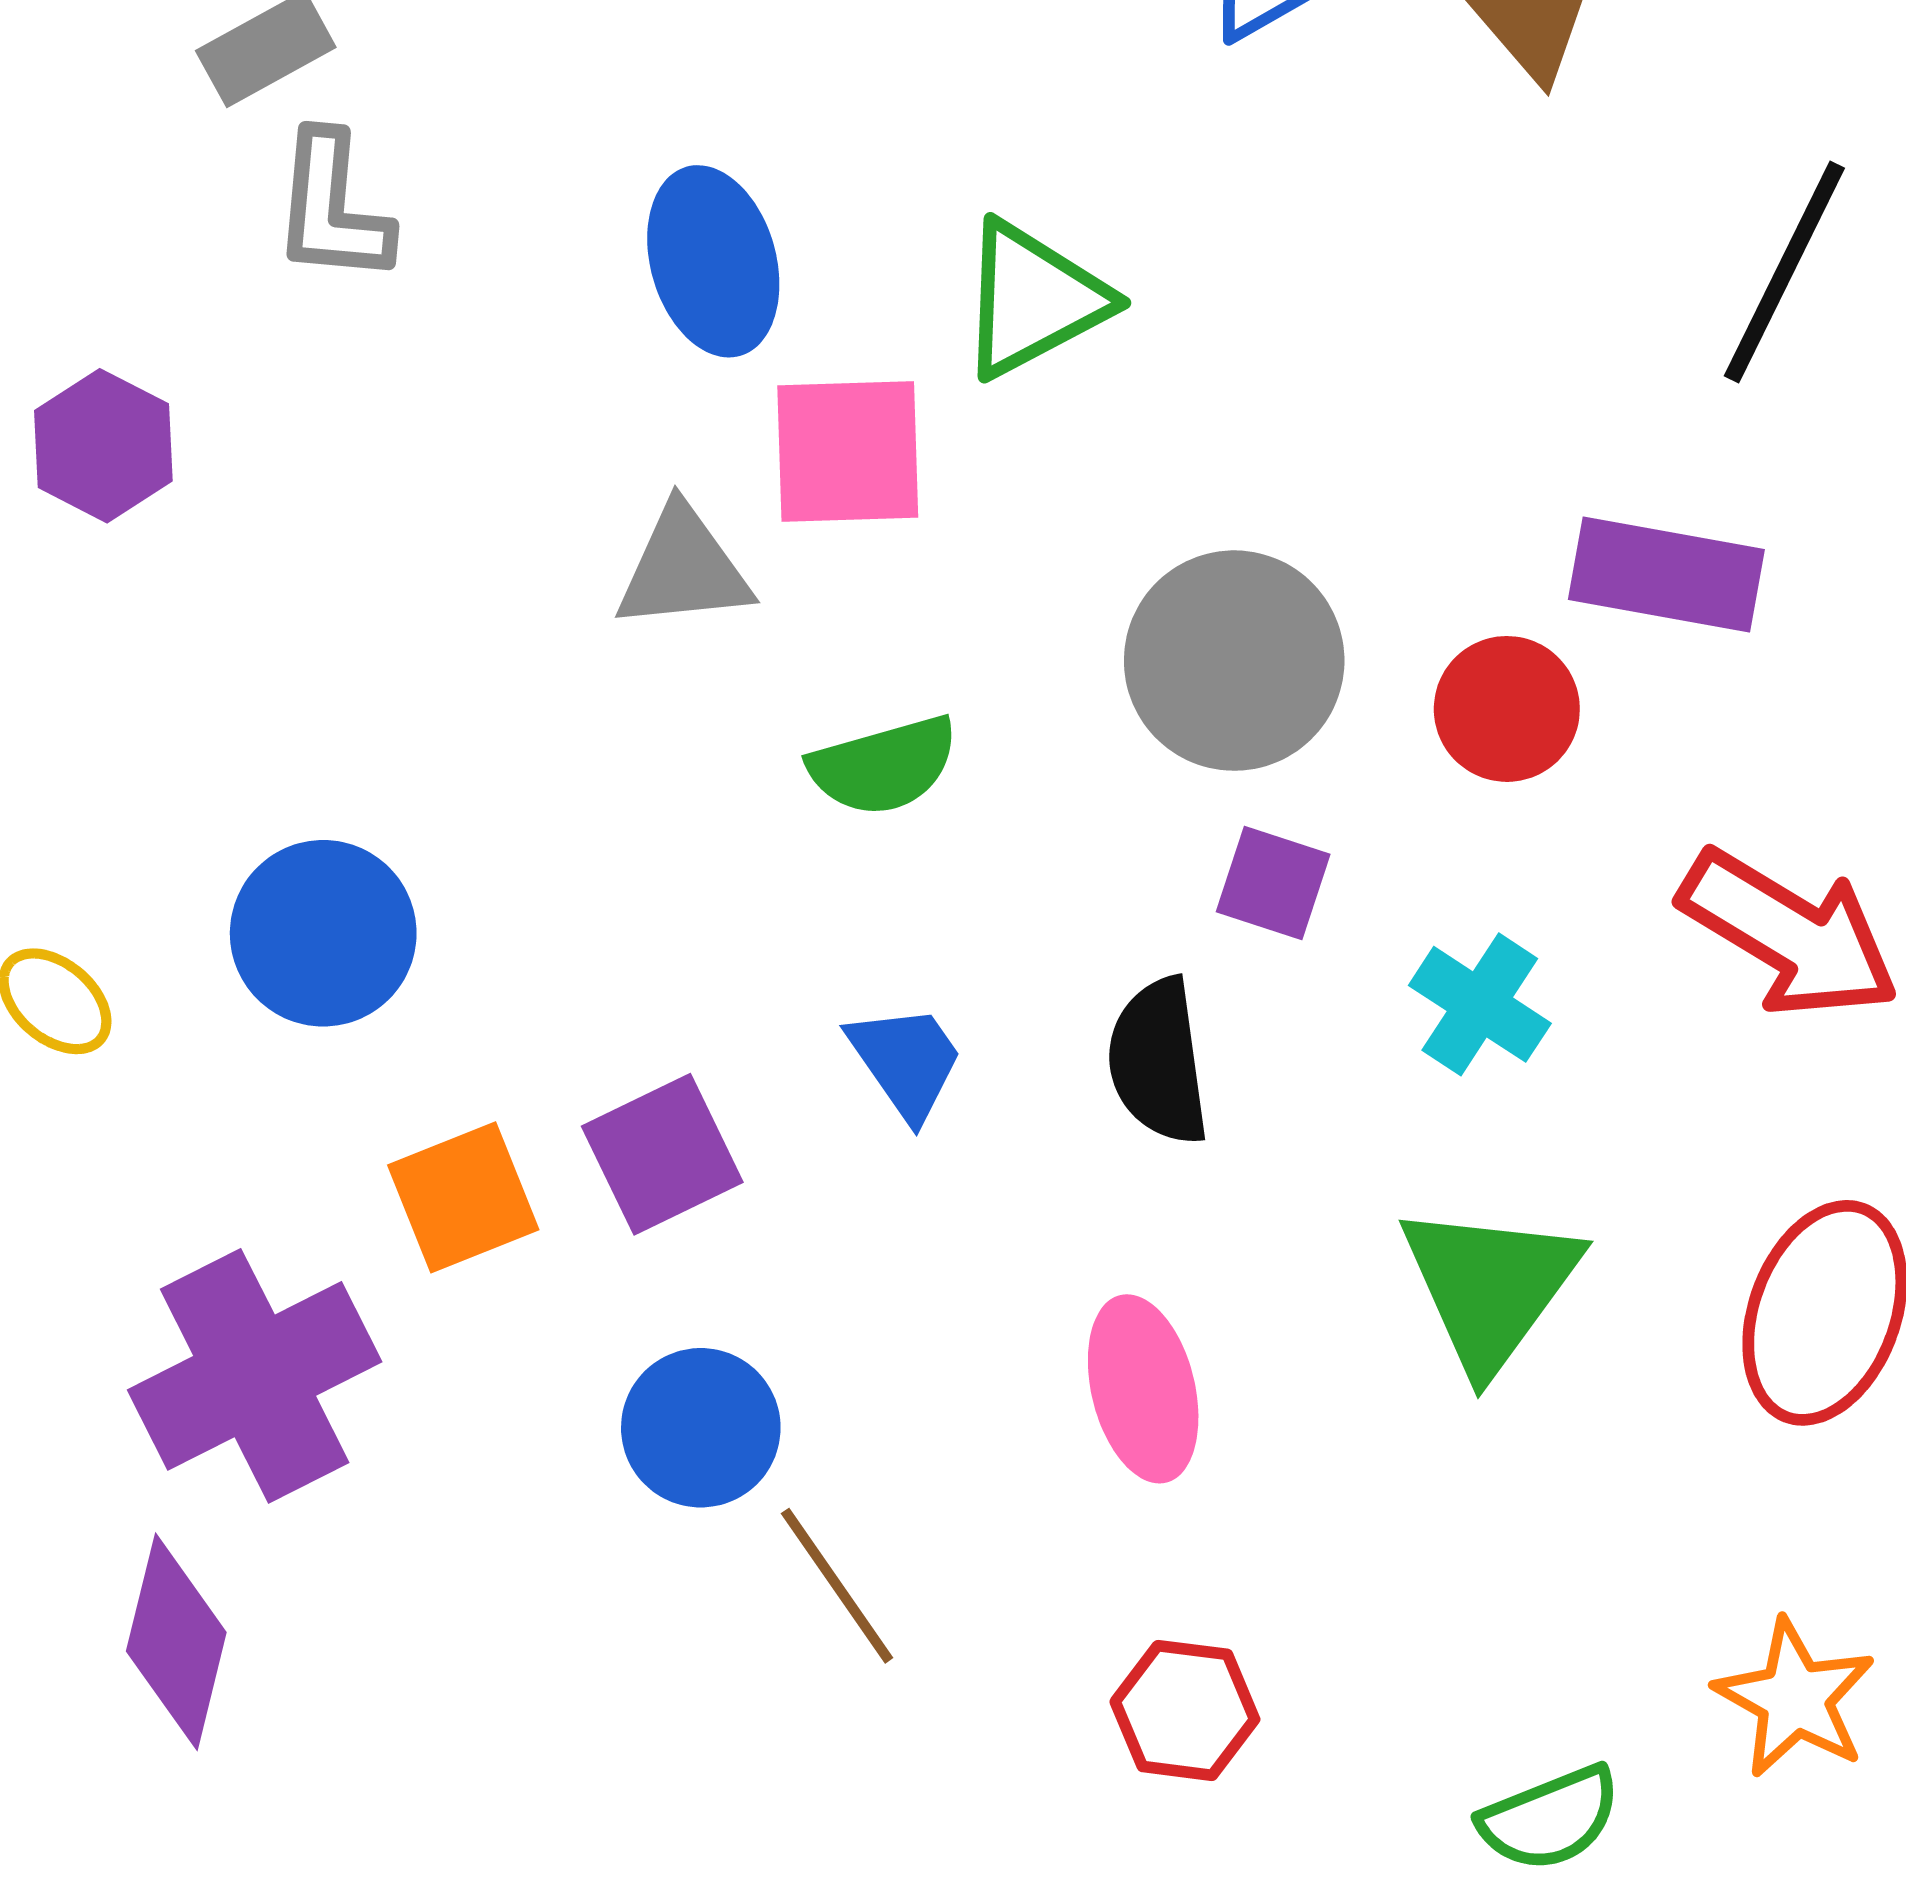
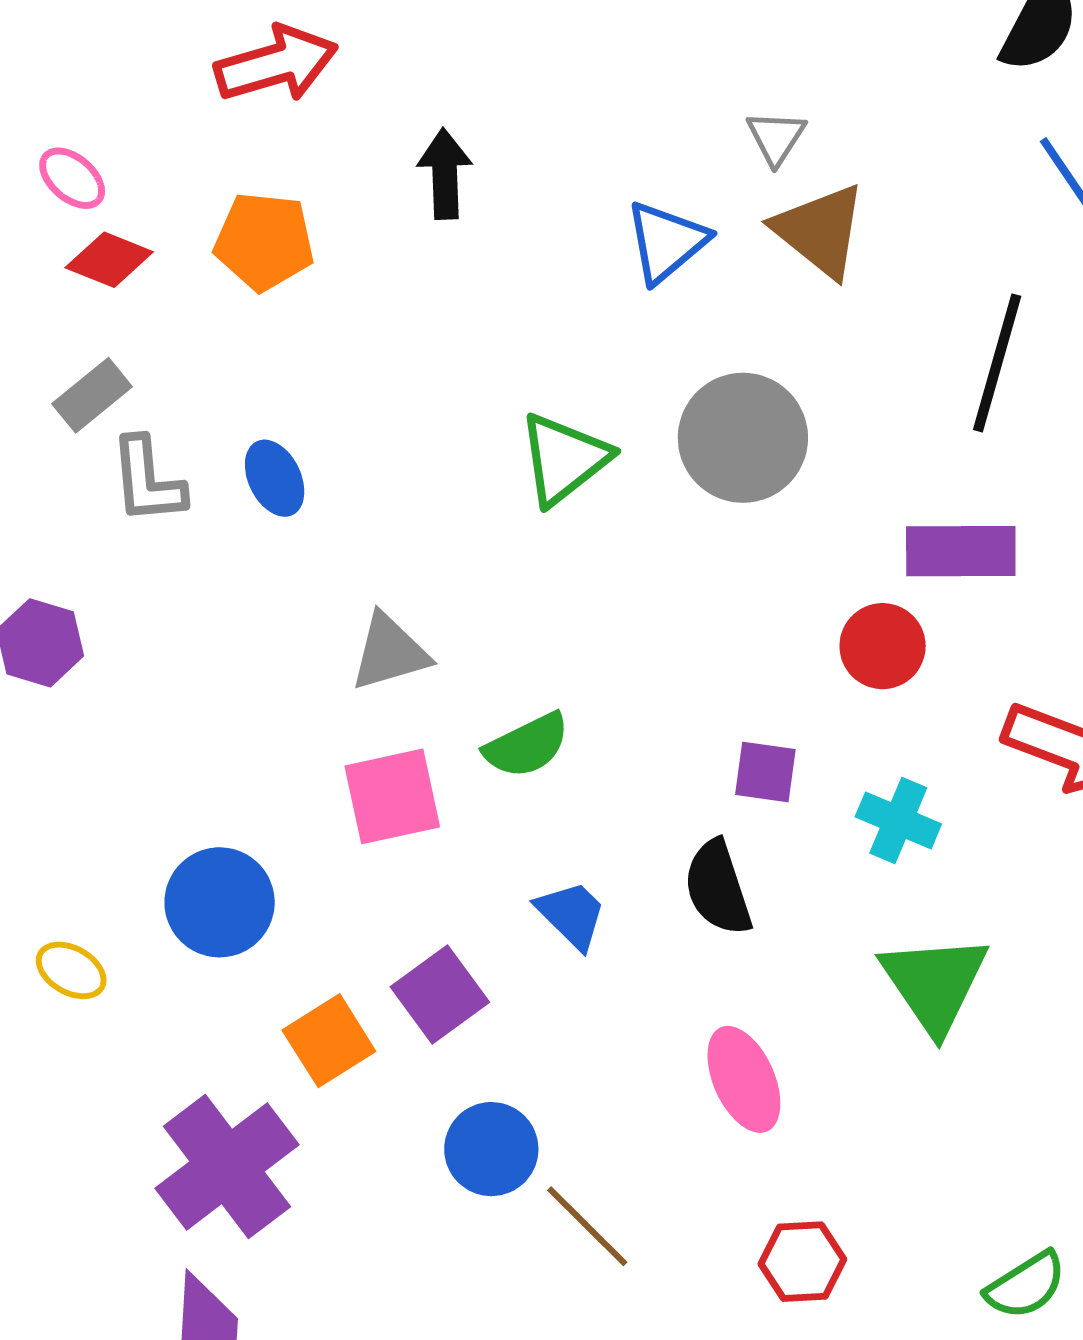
blue ellipse: (713, 261) -> (275, 478), moved, size x0.7
pink square: (848, 452) -> (392, 796), moved
gray circle: (1234, 661) -> (743, 438), moved

